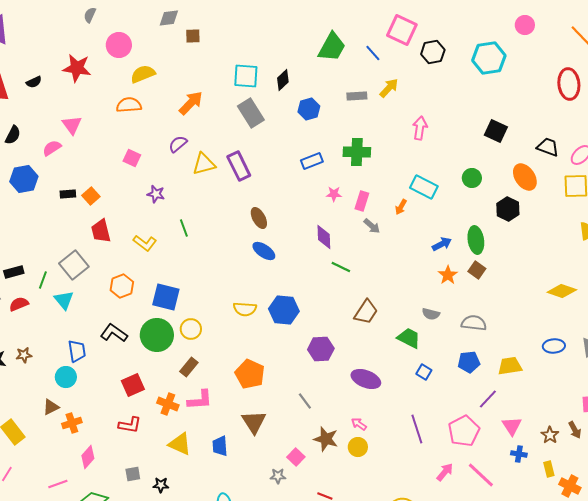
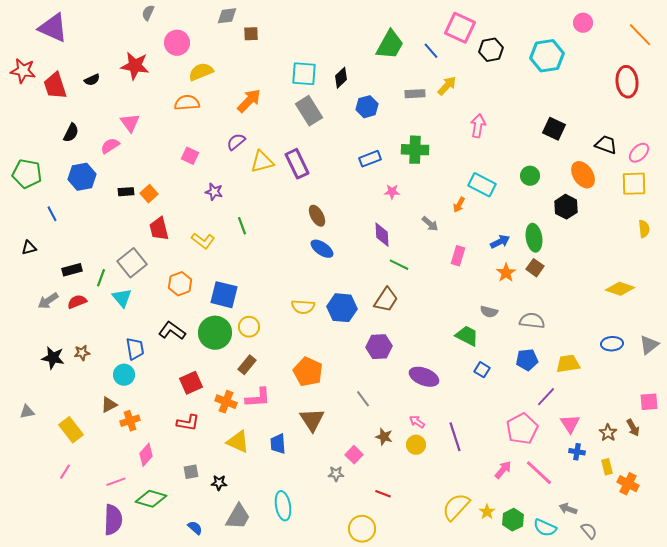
pink rectangle: (362, 201) -> (458, 256), moved
brown trapezoid: (366, 312) -> (386, 300), moved
purple line: (417, 429) -> (455, 437), moved
brown star: (326, 439) -> (384, 437), size x0.7

